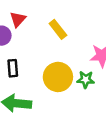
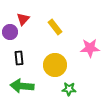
green star: (86, 79) -> (69, 89), moved

